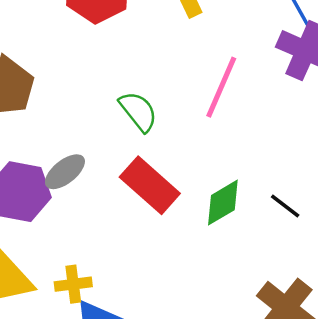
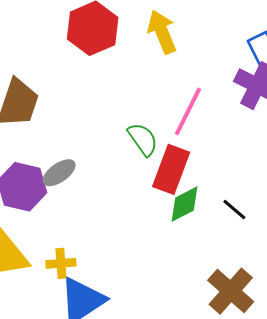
green semicircle: (138, 111) -> (143, 139), moved
red rectangle: (150, 185) -> (171, 169), moved, turned 66

